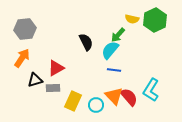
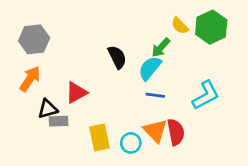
yellow semicircle: (132, 19) -> (180, 26), turned 32
gray rectangle: (53, 88) -> (59, 121), moved
cyan L-shape: (151, 90) -> (206, 95), moved, turned -150
red semicircle: (129, 97) -> (176, 132), turned 30
yellow rectangle: (73, 101) -> (99, 138), turned -36

